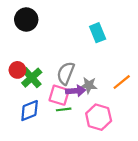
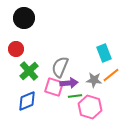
cyan rectangle: (98, 33) -> (104, 53), moved
red circle: (17, 70) -> (16, 49), moved
gray star: (89, 85) -> (94, 80), moved
green line: (64, 109) -> (75, 96), moved

